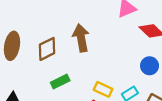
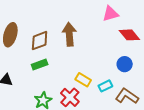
green rectangle: (60, 81) -> (40, 65), moved

